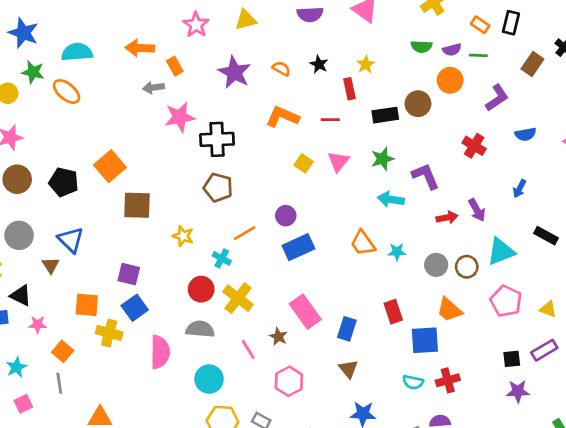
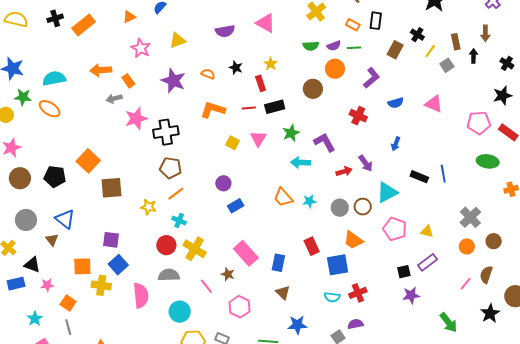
black rectangle: (385, 115) -> (275, 107), moved
orange line: (245, 233) -> (176, 194), moved
blue rectangle: (298, 247) -> (236, 206), size x0.7

